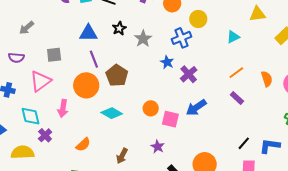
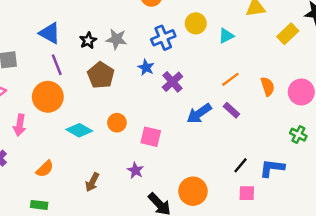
yellow circle: (198, 19) -> (196, 23), moved
black star: (119, 28) -> (88, 40), moved
blue triangle: (88, 33) -> (50, 33), turned 30
gray star: (143, 39) -> (116, 39), turned -30
brown pentagon: (117, 75) -> (101, 75), moved
orange circle: (151, 108) -> (117, 123), moved
blue arrow: (196, 108) -> (199, 113), moved

